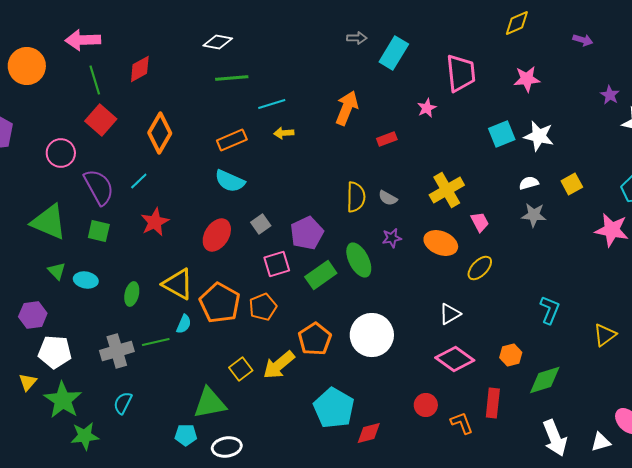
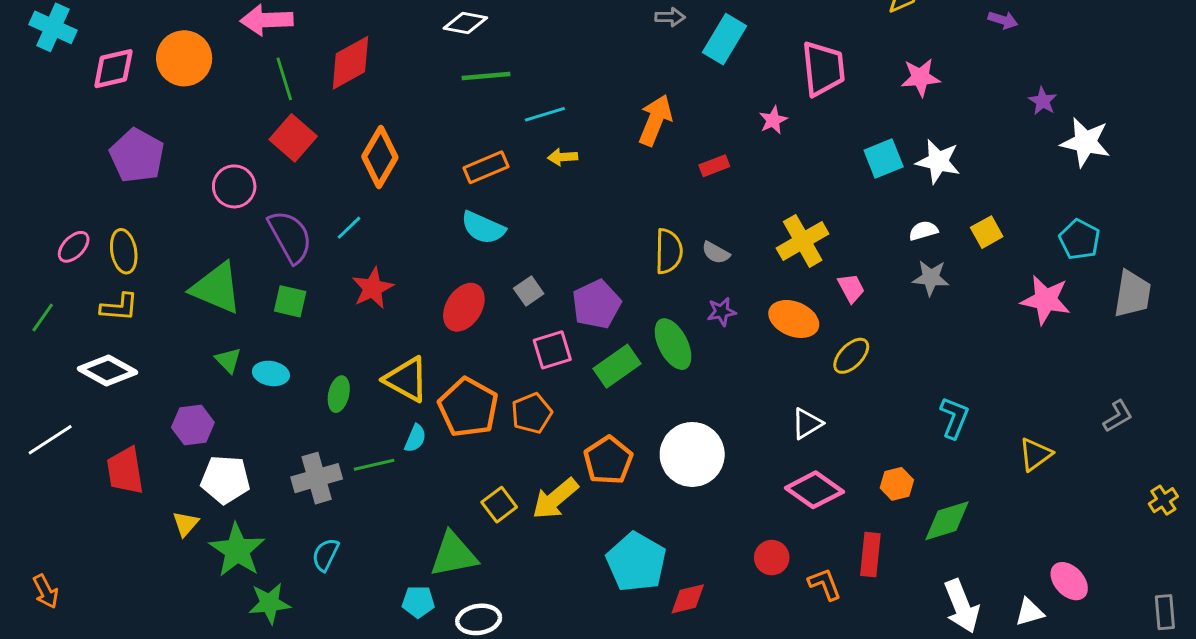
red diamond: (140, 69) -> (350, 63), size x1.4

